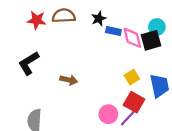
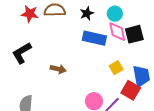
cyan circle: (157, 27) -> (115, 14), moved
blue rectangle: (113, 31) -> (94, 38), moved, size x1.6
red square: (134, 102) -> (131, 90), moved

